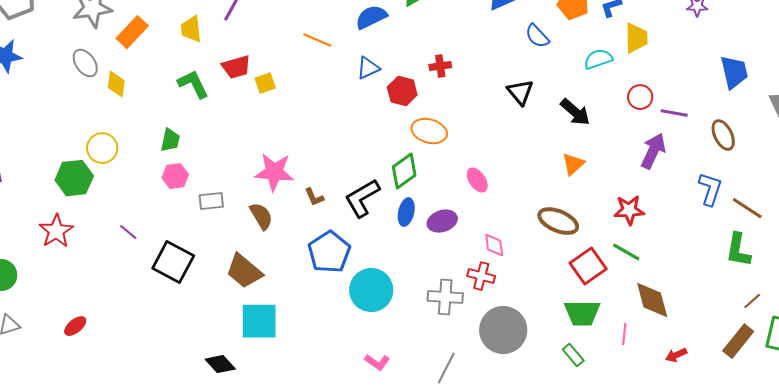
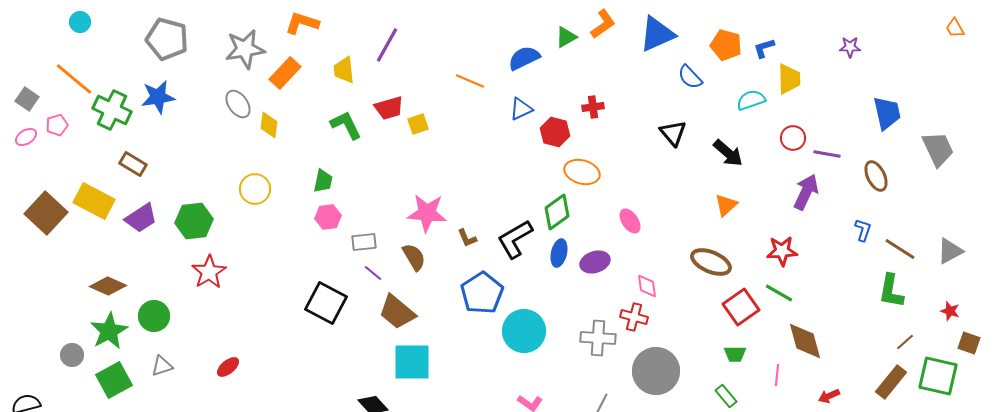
green hexagon: (74, 178) -> (194, 221), moved
blue L-shape: (710, 189) -> (863, 230), size x0.7
purple line: (128, 232) -> (373, 273), moved
green trapezoid: (582, 313) -> (735, 354), size x0.6

